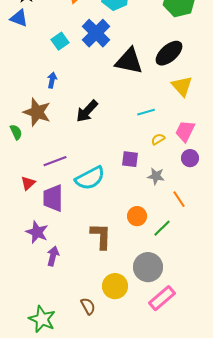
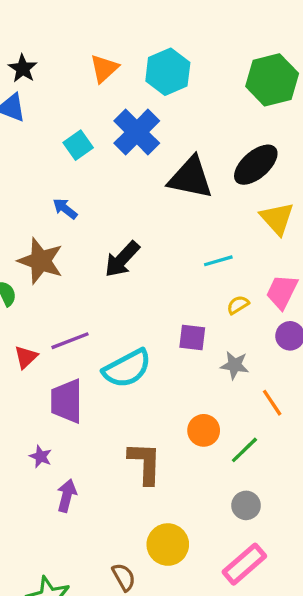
blue arrow: (52, 80) -> (65, 209), turned -63
red triangle: (28, 183) -> (26, 357), moved
purple star: (37, 232) -> (41, 456), size x0.6
gray circle: (148, 267) -> (246, 505), moved, size x0.6

